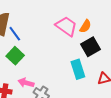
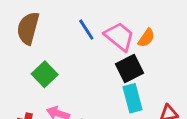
blue line: (15, 34) -> (86, 30), moved
black square: (91, 47) -> (129, 69), moved

